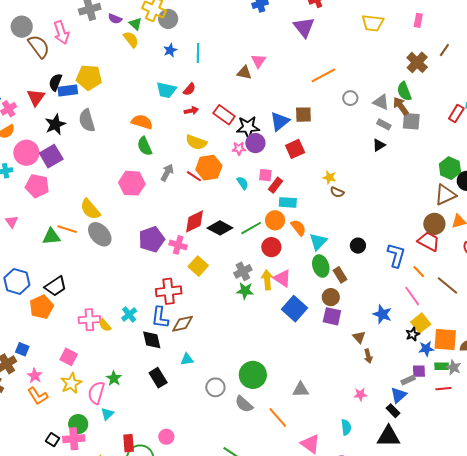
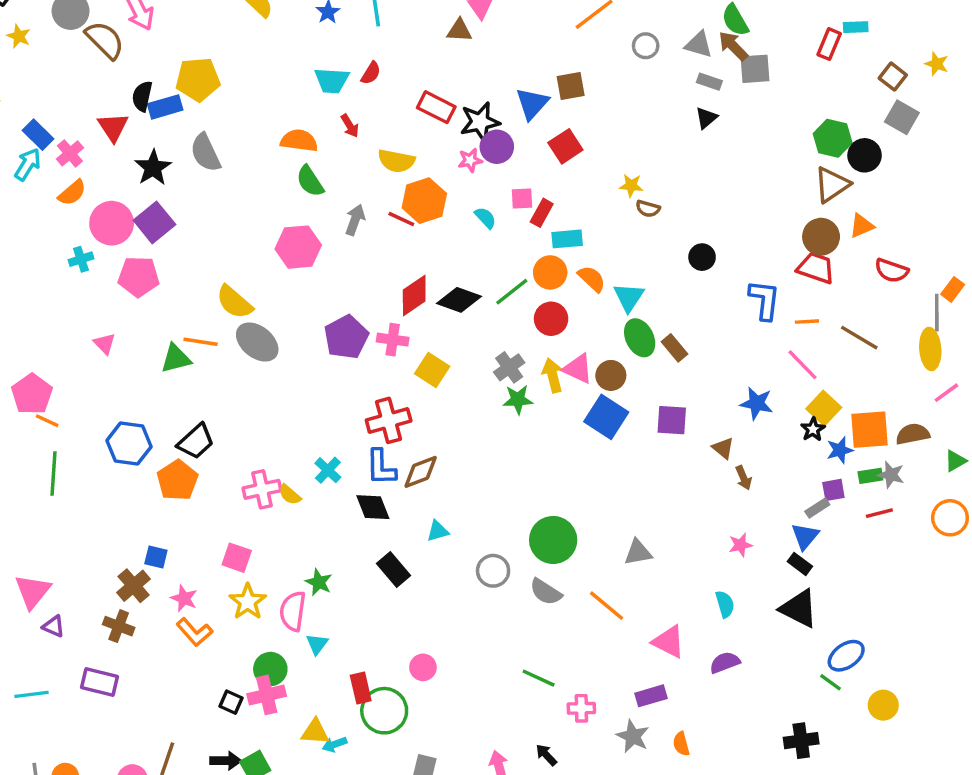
red arrow: (191, 111) -> (350, 126), moved, turned 80
black circle: (358, 246) -> (702, 257), moved
orange line: (419, 272) -> (807, 322), turned -40
brown circle: (331, 297) -> (611, 375), moved
black triangle: (388, 436) -> (799, 609), turned 35

